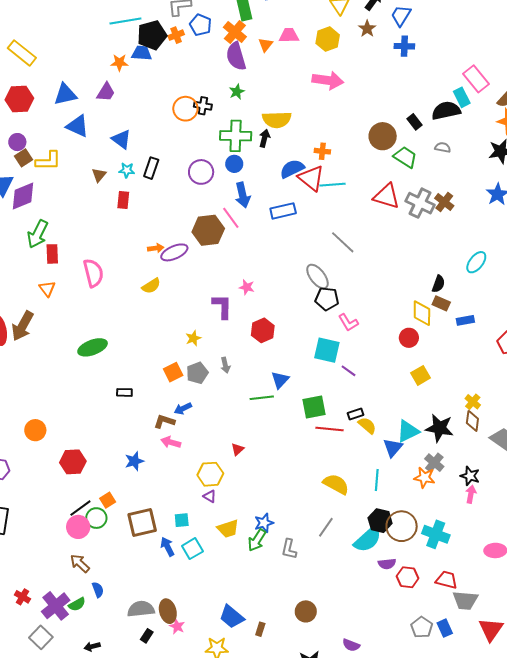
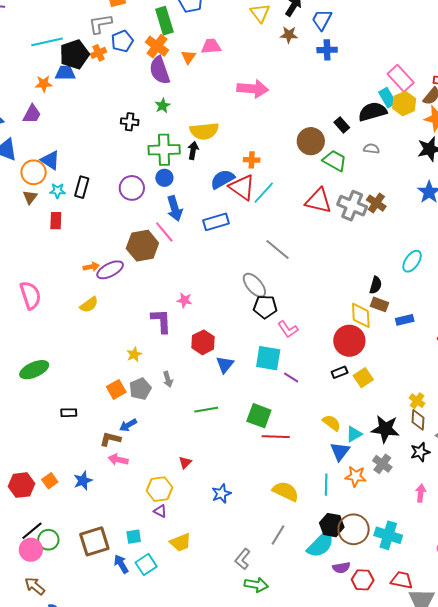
blue pentagon: (200, 25) -> (122, 41), turned 30
brown star: (367, 29) -> (289, 35), turned -30
yellow hexagon: (328, 39) -> (404, 103), moved
orange circle: (185, 109) -> (34, 172), moved
cyan line: (332, 185) -> (264, 193), turned -40
red circle: (409, 338) -> (349, 341), size x1.6
blue triangle: (280, 380) -> (225, 365), moved
green square: (314, 407) -> (259, 416), turned 35
black rectangle: (355, 414) -> (340, 372), moved
yellow semicircle: (367, 425) -> (332, 423), moved
cyan triangle: (408, 431) -> (354, 434), size x0.7
black star: (470, 476) -> (420, 452), moved, turned -30
orange star: (424, 478) -> (356, 476), moved
orange square: (108, 500) -> (50, 481), moved
blue star: (264, 523) -> (221, 494), moved
green arrow: (257, 540) -> (256, 585), moved, turned -110
gray L-shape: (289, 549) -> (243, 559), turned 30

